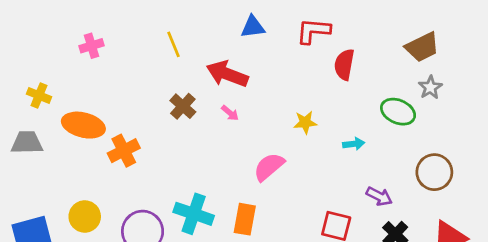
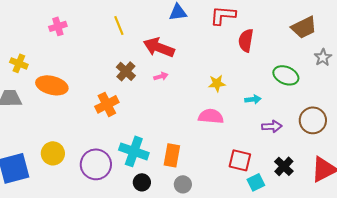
gray star: (430, 87) -> (323, 57), moved
pink arrow: (230, 113) -> (161, 76), turned -56
orange cross: (124, 151) -> (107, 104), moved
pink semicircle: (269, 167) -> (211, 116), moved, turned 45
purple arrow: (379, 196) -> (272, 126), moved, turned -30

